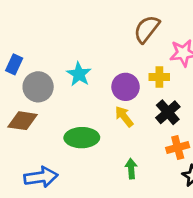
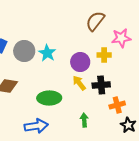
gray circle: (38, 87) -> (24, 51), moved
black cross: (168, 112) -> (101, 85), moved, turned 36
blue arrow: (41, 177) -> (36, 126), moved

